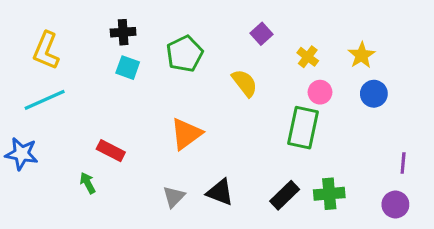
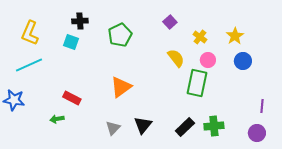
cyan square: (128, 68) -> (71, 42), moved
yellow semicircle: (245, 83) -> (176, 58), moved
green arrow: (88, 183) -> (57, 119), turned -72
black triangle: (220, 192) -> (143, 125), turned 48

